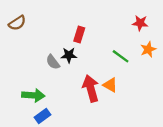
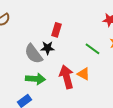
gray semicircle: (53, 62) -> (34, 54), size x1.5
green arrow: (33, 95) -> (36, 79), moved

